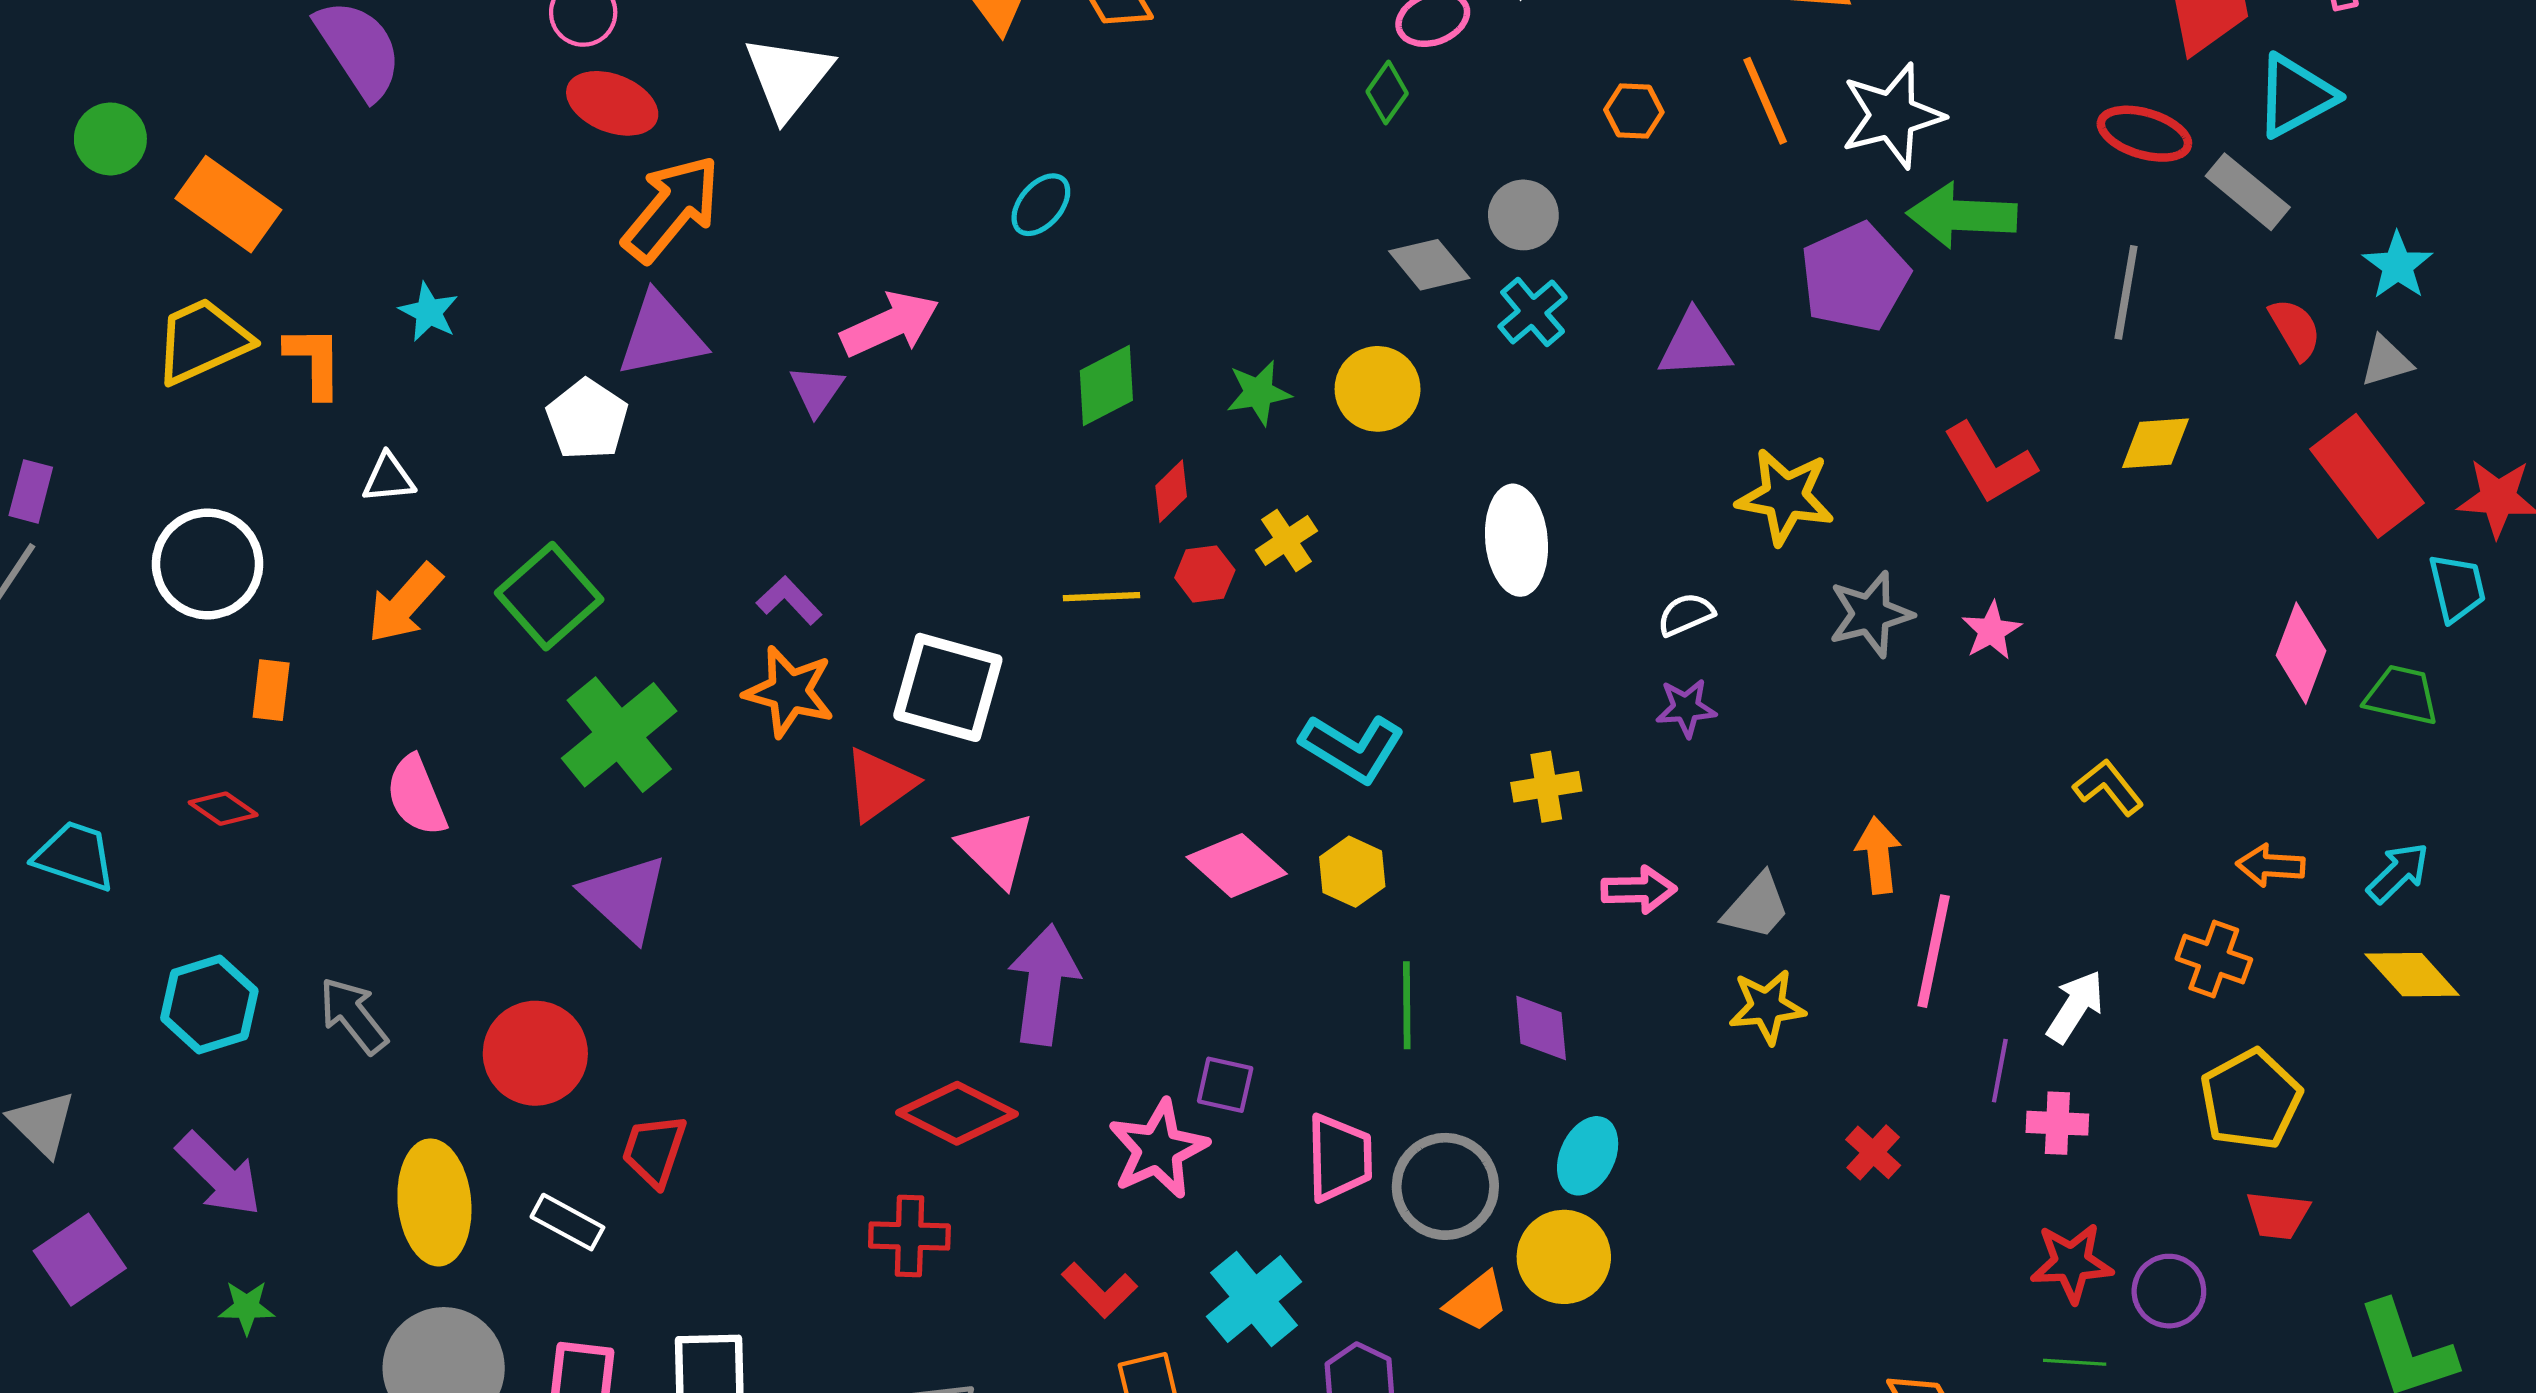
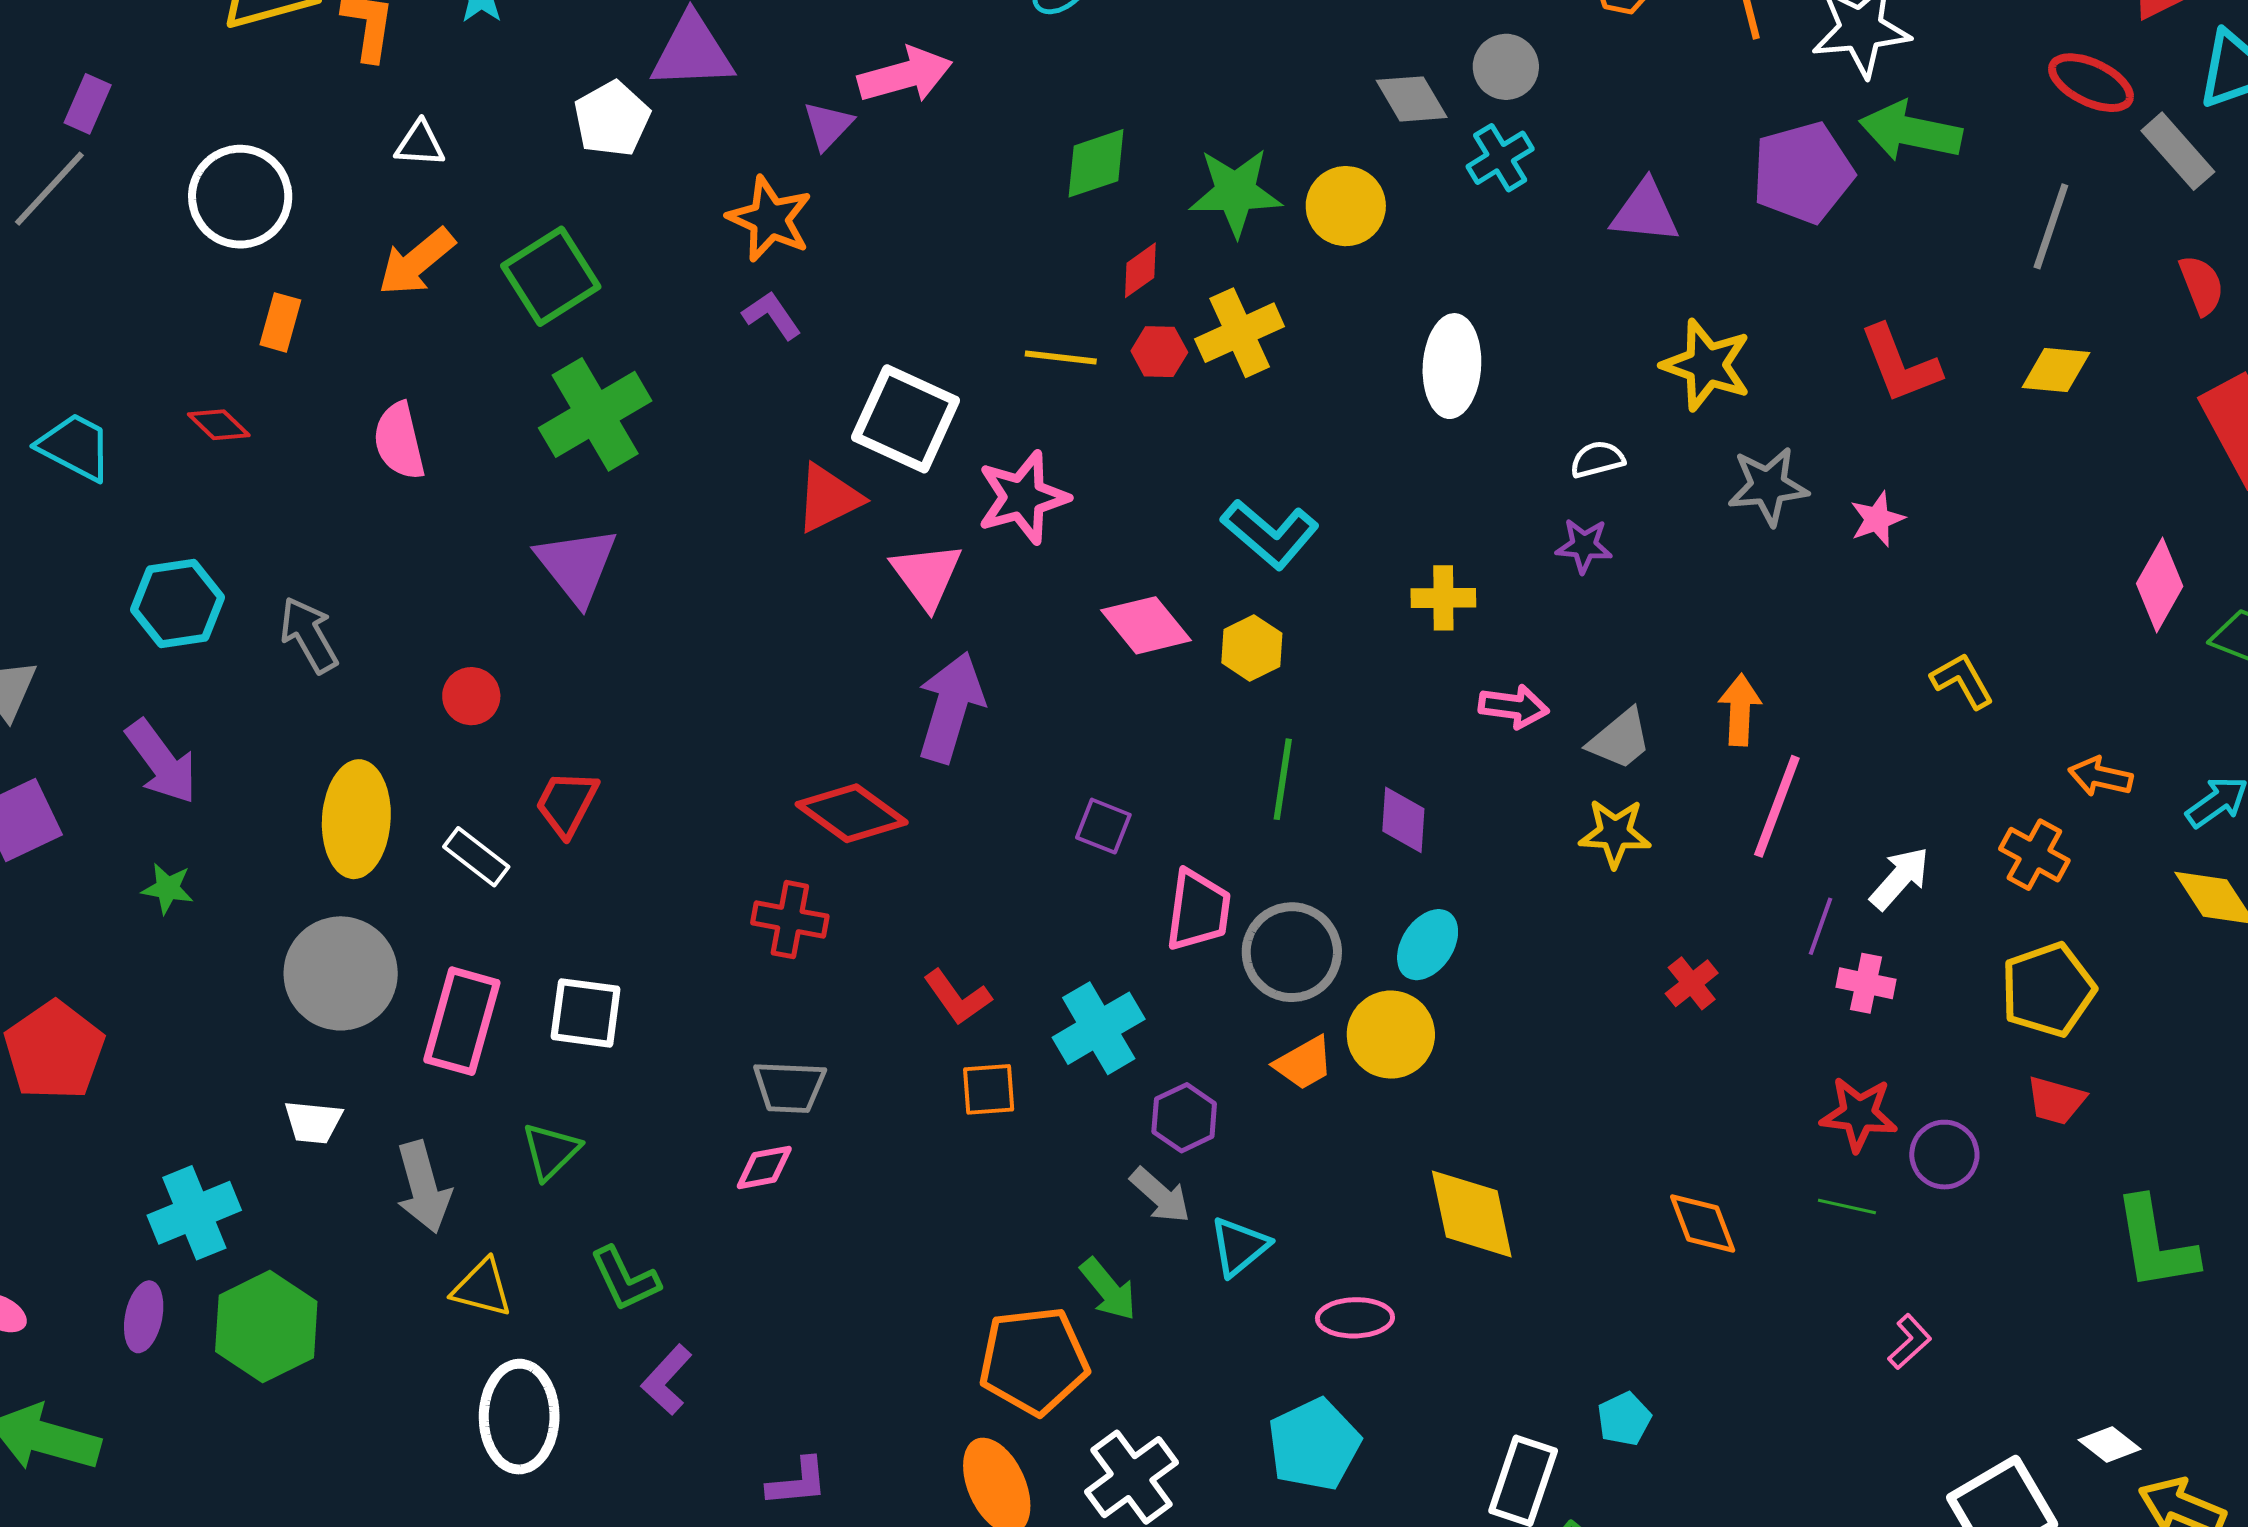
green star: (1259, 393) -> (1235, 192), size x1.5
yellow cross: (1287, 540) -> (1240, 333), size x1.5
orange star: (789, 692) -> (770, 219), moved
red circle: (535, 1053) -> (471, 696), size x0.6
pink star: (1158, 1149) -> (1023, 497), moved

